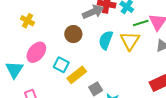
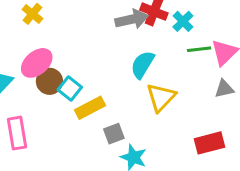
brown circle: (73, 34) -> (49, 81), moved
yellow triangle: (130, 41) -> (161, 97), moved

